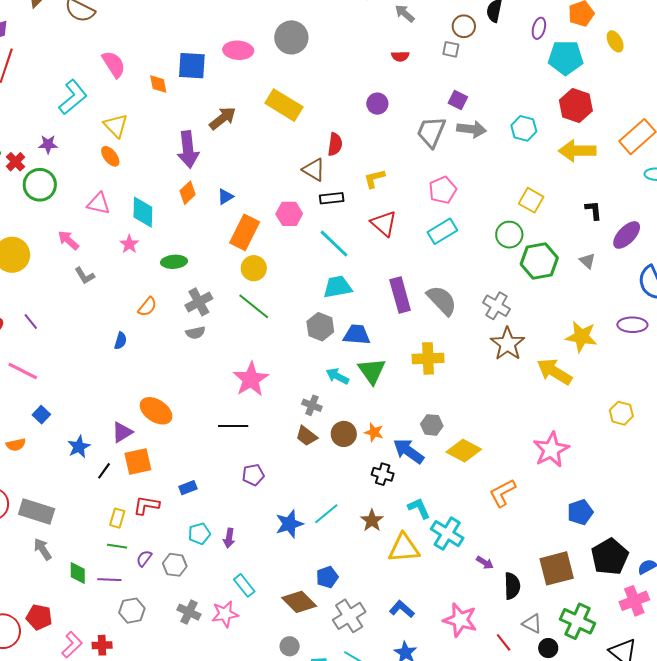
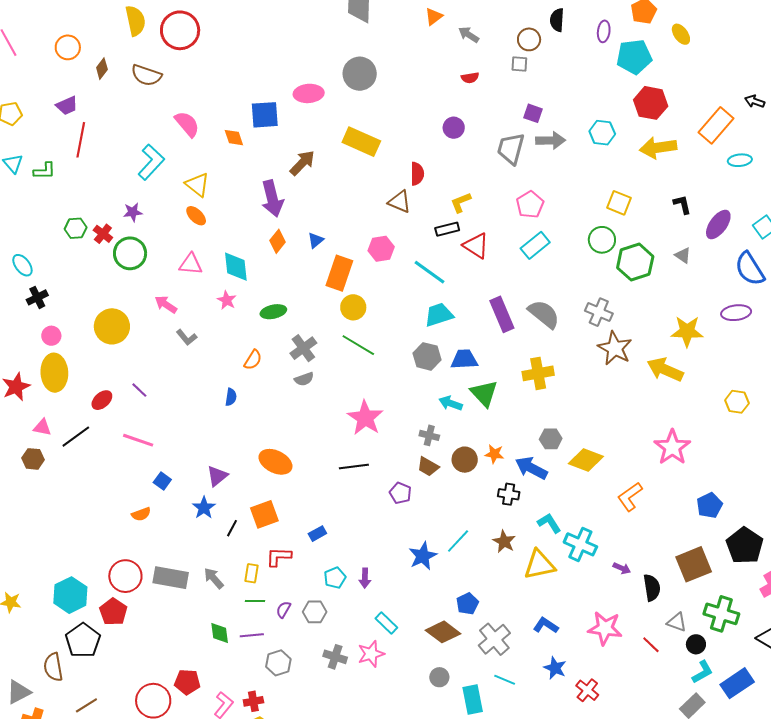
black rectangle: (332, 198) -> (447, 229), moved
purple triangle: (122, 432) -> (217, 476), moved
purple pentagon: (253, 475) -> (400, 493), moved, turned -30
gray arrow: (43, 549) -> (214, 578), moved

